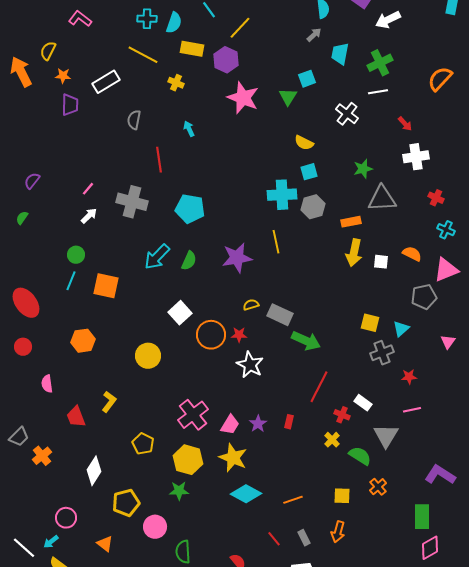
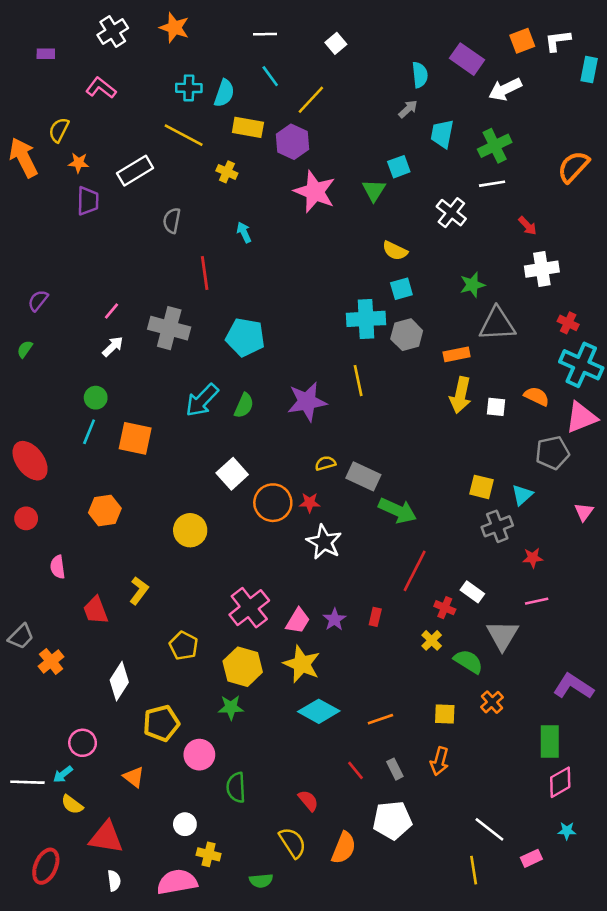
cyan cross: (446, 230) -> (581, 365), size x1.8
white line: (24, 548) -> (27, 782), turned -40

